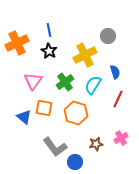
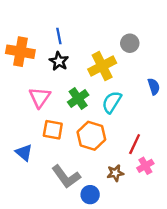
orange cross: (17, 43) -> (20, 52), turned 35
blue semicircle: (115, 72) -> (154, 86), moved
red line: (118, 99) -> (135, 144), moved
blue triangle: (24, 117) -> (24, 153), moved

